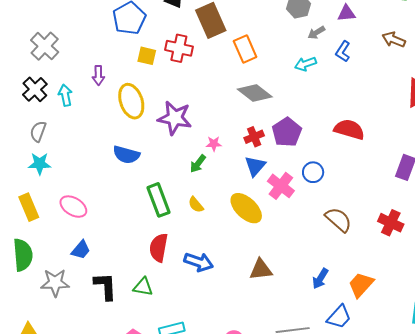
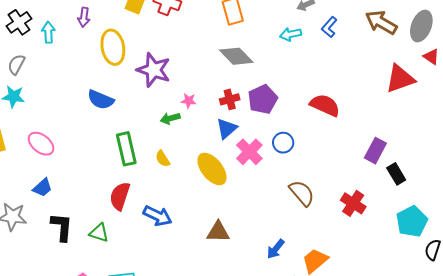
brown arrow: (394, 40) -> (381, 22), size x1.4
green arrow: (198, 164) -> (170, 118), turned 30

